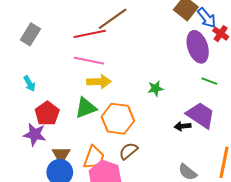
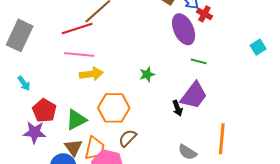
gray rectangle: (30, 34) -> (20, 35), size x1.4
green triangle: (86, 108) -> (76, 120), moved
purple trapezoid: (201, 115) -> (194, 95), turned 100
black arrow: (183, 126) -> (178, 108), turned -98
brown triangle: (61, 155) -> (73, 148), moved

